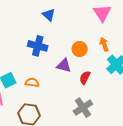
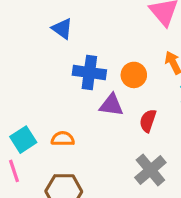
blue triangle: (49, 15) -> (62, 29), moved
blue cross: (38, 46) -> (89, 73), moved

